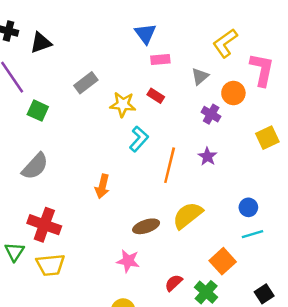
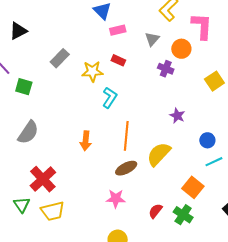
purple star: (207, 157) -> (177, 116), moved
orange line: (170, 165) -> (126, 136), moved
red cross: (44, 225) -> (43, 179), turned 36

